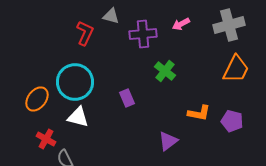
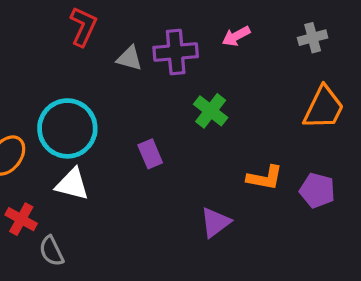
gray triangle: (111, 16) -> (129, 58), moved
gray cross: (229, 25) -> (313, 38), size x0.6
red L-shape: (85, 33) -> (83, 27), moved

